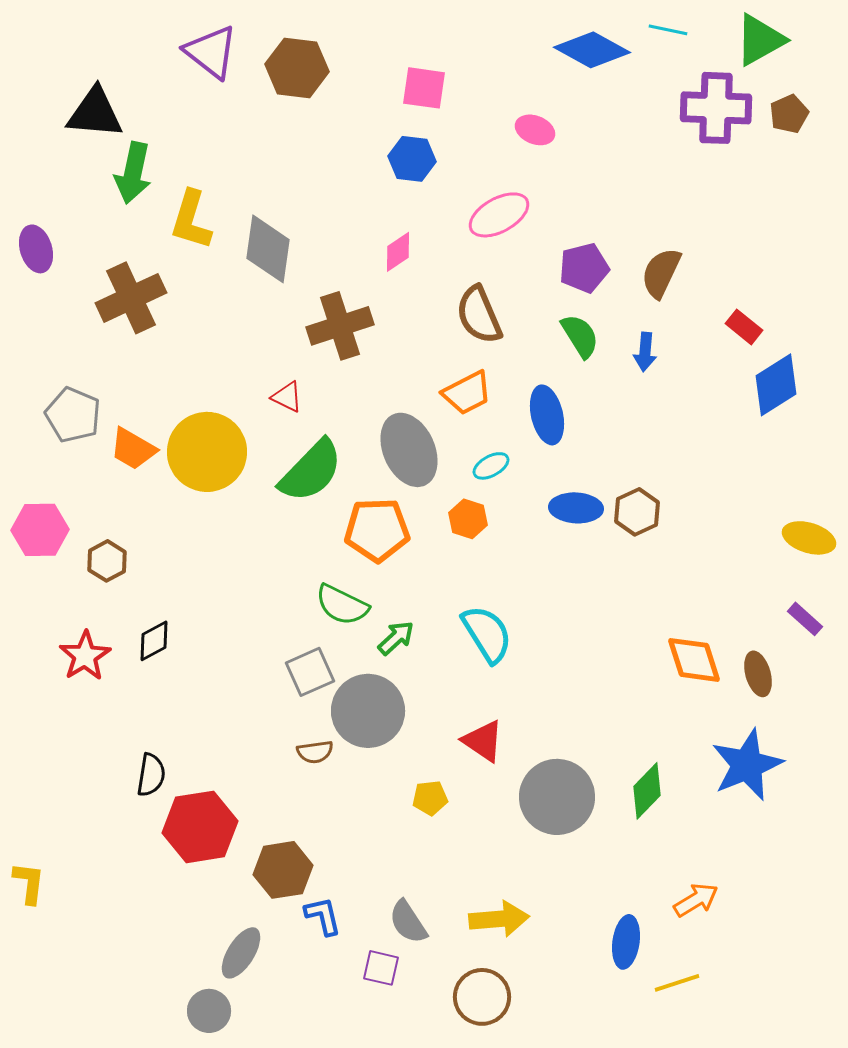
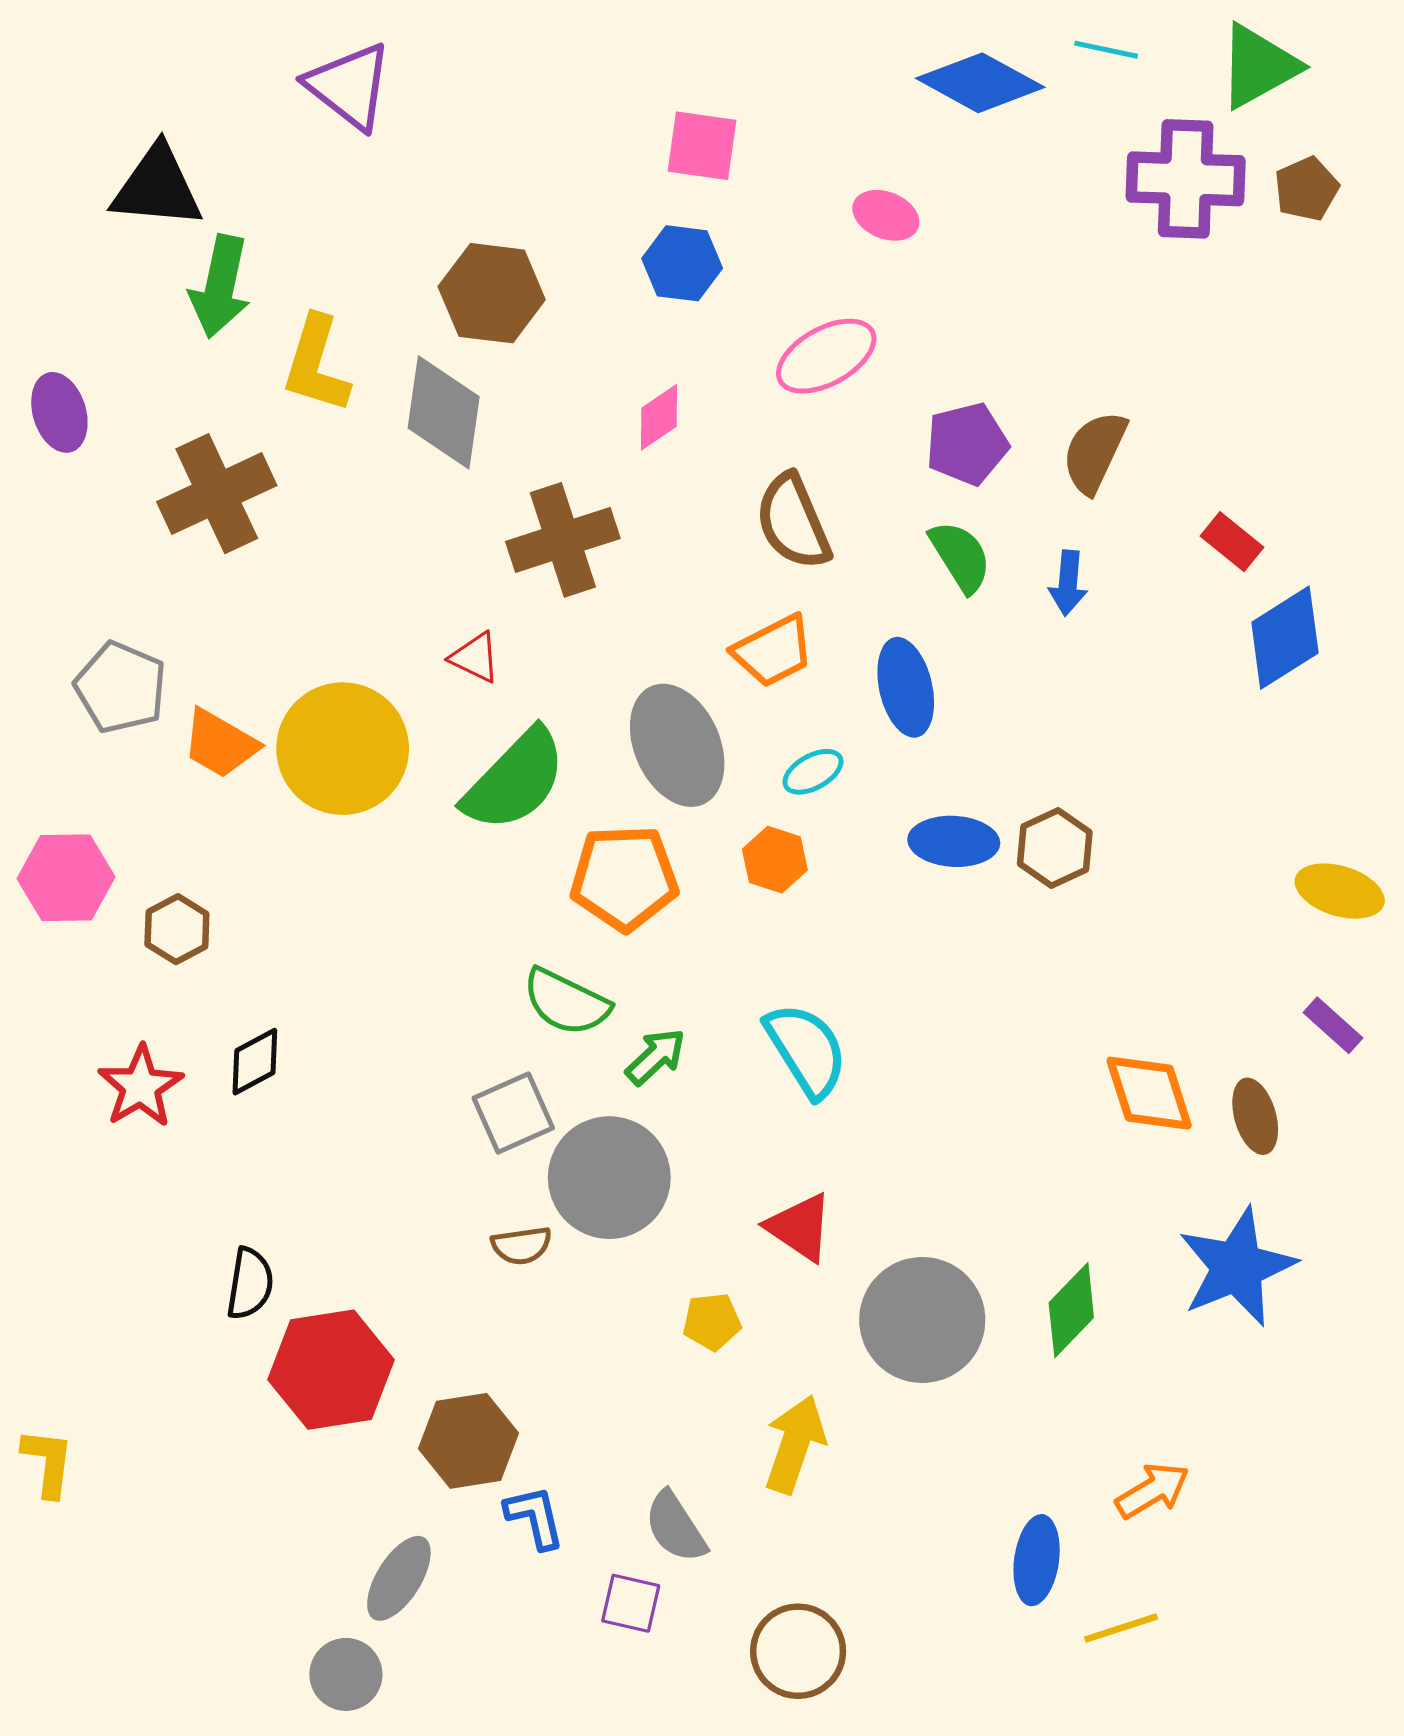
brown hexagon: (297, 68) -> (492, 293), moved
yellow arrow: (499, 919) -> (795, 1444), moved, turned -66

